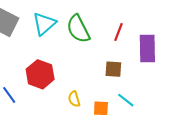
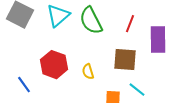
brown square: (113, 69) -> (125, 60), size x1.4
yellow semicircle: (74, 99) -> (88, 72), moved

